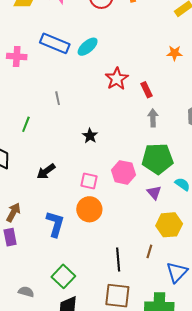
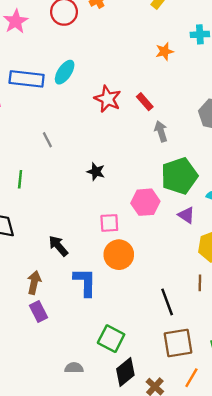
black arrow: (46, 171) -> (58, 246), moved, turned 102

